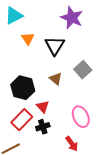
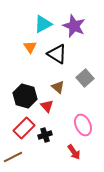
cyan triangle: (14, 16) -> (43, 24), moved
black triangle: (55, 46) -> (57, 54), turned -30
red triangle: (43, 107) -> (47, 106), moved

